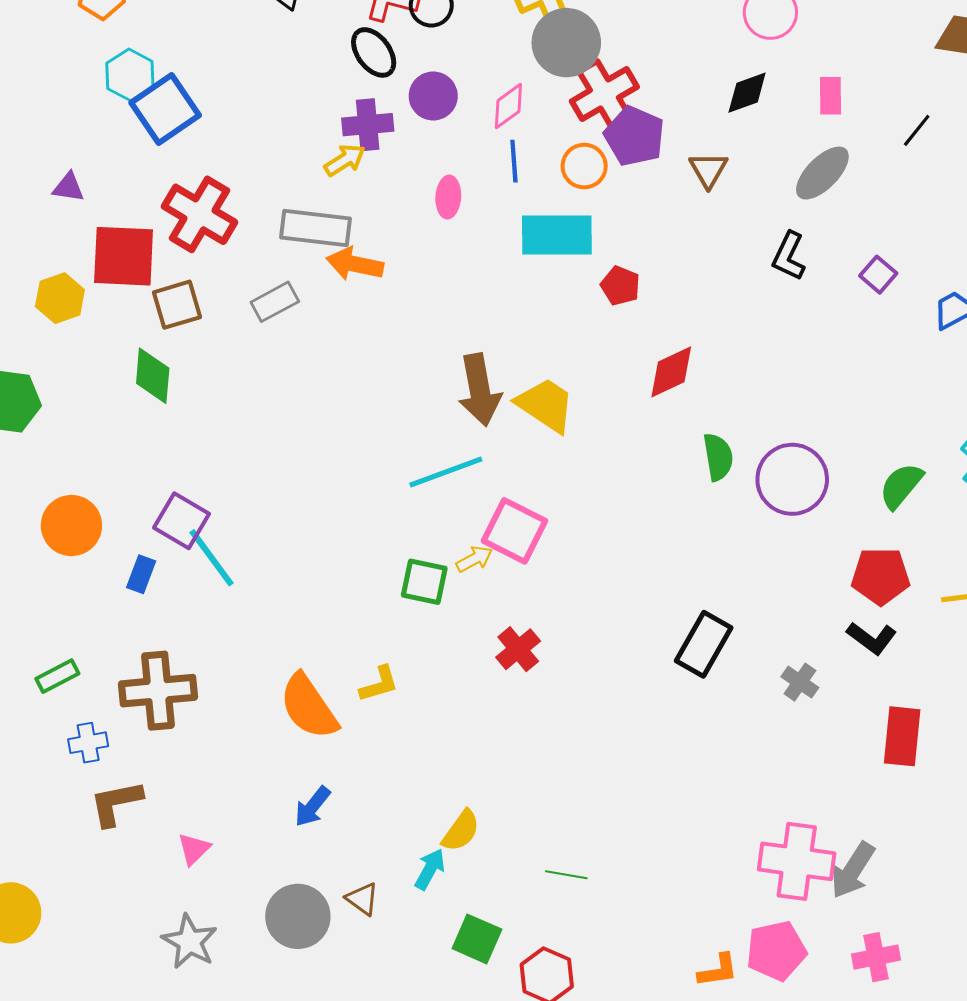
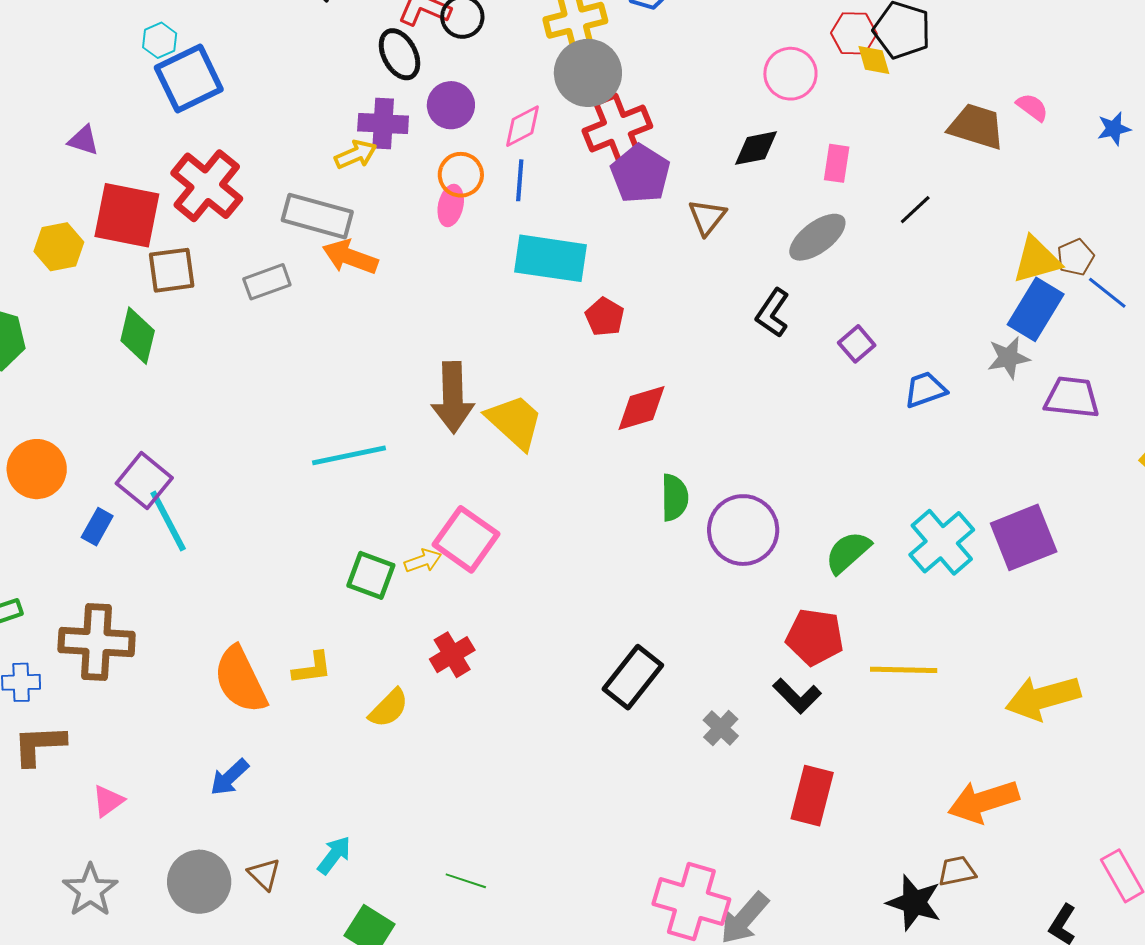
cyan hexagon: (130, 75) -> (160, 40), size x0.7
orange circle: (584, 166) -> (461, 175), moved
cyan line: (446, 472) -> (349, 455), moved
yellow semicircle: (461, 831) -> (389, 708), moved

